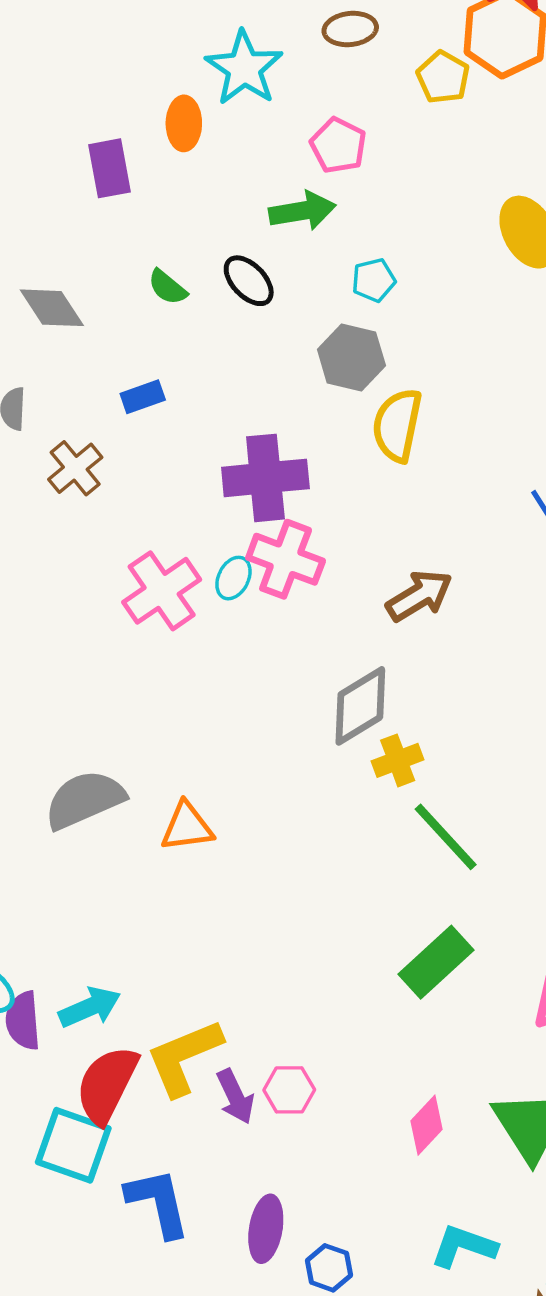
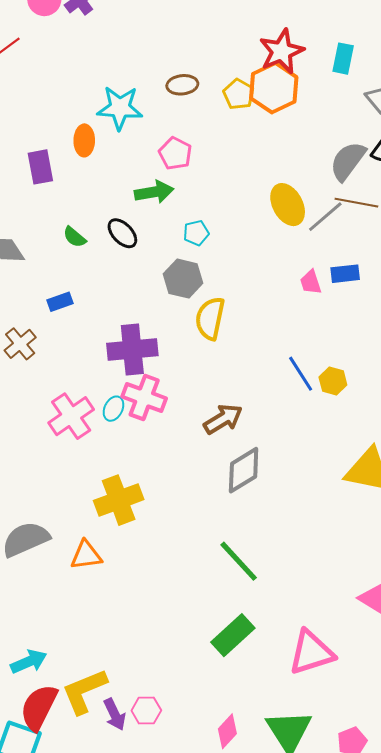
cyan star: (244, 68) -> (120, 108), turned -30
yellow pentagon: (443, 77) -> (239, 94), moved
gray diamond: (360, 706) -> (244, 470), moved
yellow cross: (398, 760) -> (119, 500), moved, size x1.6

